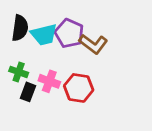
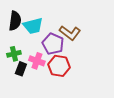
purple pentagon: (69, 33) -> (53, 44), moved
green cross: (19, 72) -> (14, 54), turned -32

